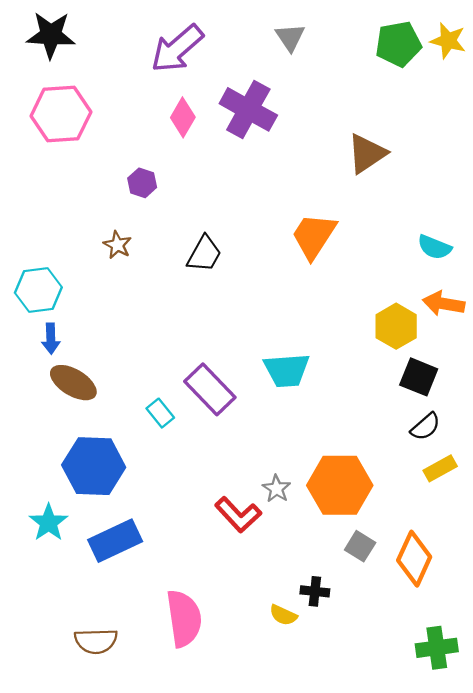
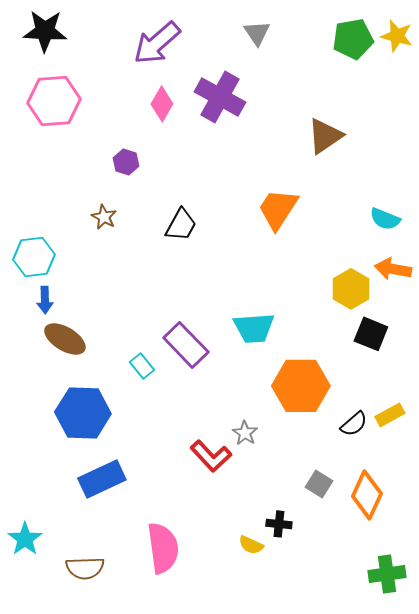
black semicircle: (425, 427) -> (354, 424), moved
orange hexagon: (340, 485) -> (301, 386), moved
cyan star: (49, 523) -> (25, 539), moved

